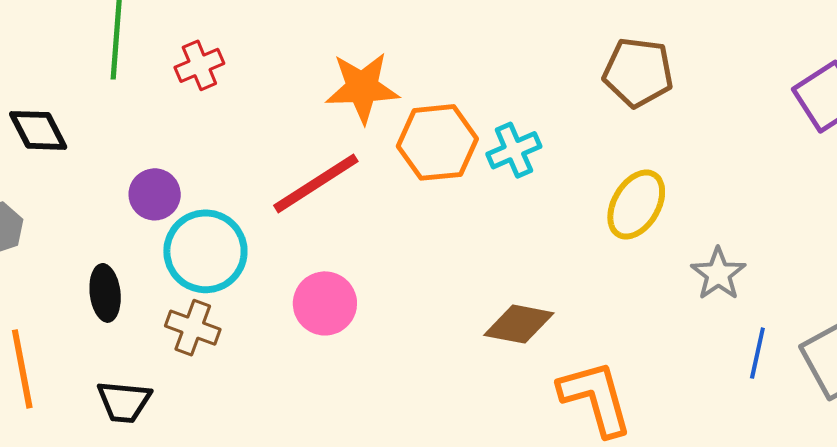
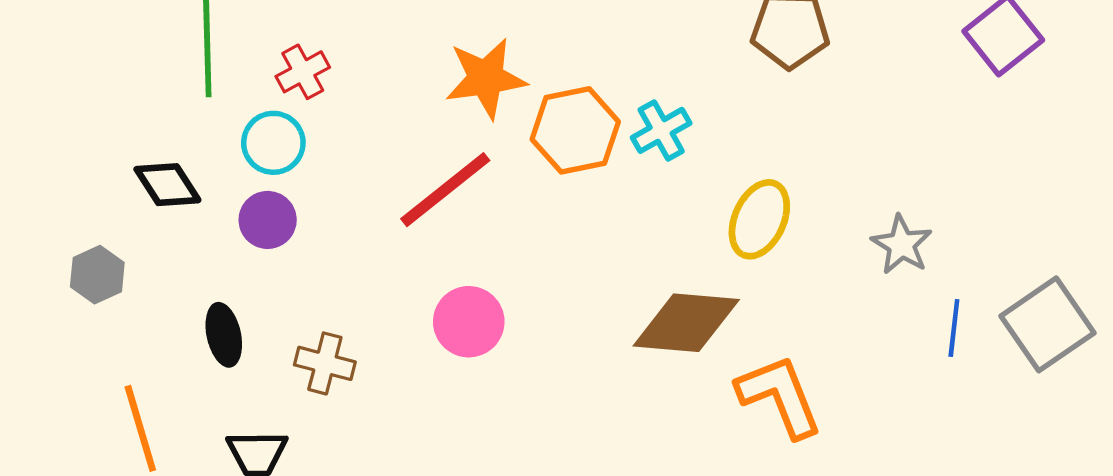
black diamond: (38, 130) -> (167, 185), moved
yellow ellipse: (636, 205) -> (759, 219), moved
cyan circle: (205, 251) -> (273, 143), moved, size x0.7
brown diamond: (519, 324) -> (686, 323), size x1.4

